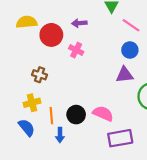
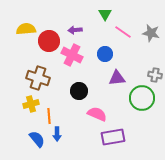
pink cross: (76, 50) -> (72, 55), size x1.5
blue circle: (130, 50) -> (105, 54), moved
brown cross: (40, 75) -> (38, 78), size x1.6
black circle: (76, 115) -> (79, 91), moved
blue semicircle: (27, 127) -> (37, 139), moved

